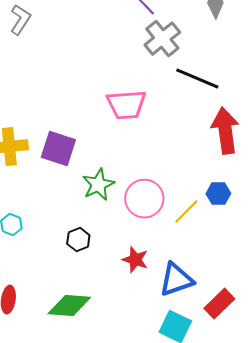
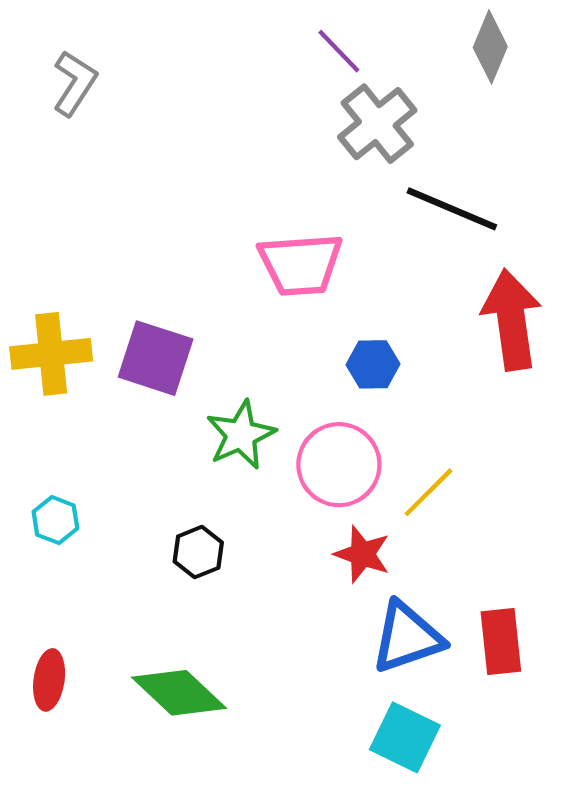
blue hexagon: (218, 194) -> (373, 364), moved
red star: (135, 260) -> (362, 554), moved
red rectangle: (219, 304) -> (501, 642), moved, turned -52
green diamond: (69, 306) -> (179, 693), turned 39

